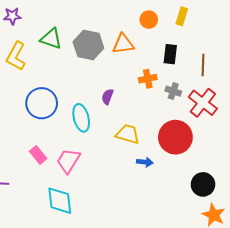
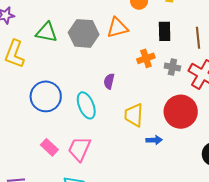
yellow trapezoid: (128, 134) -> (134, 115), turned -95

